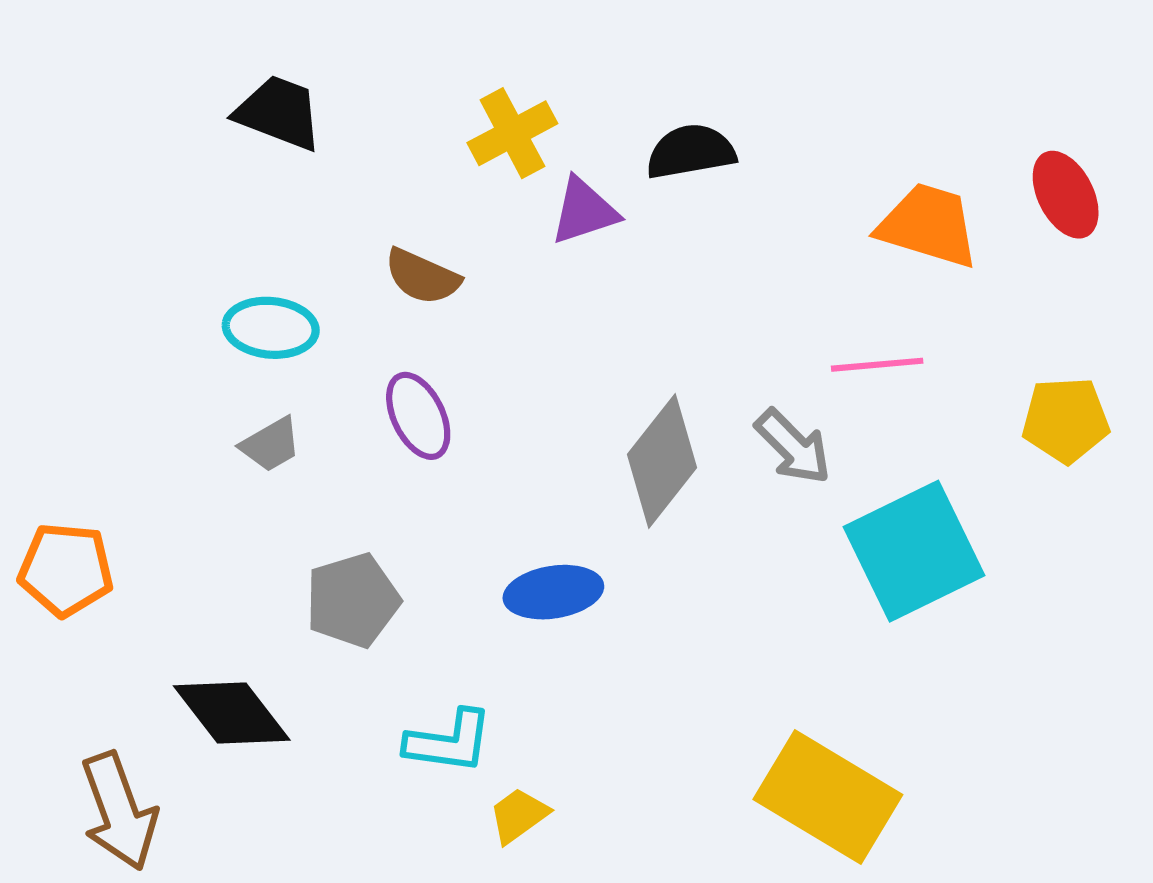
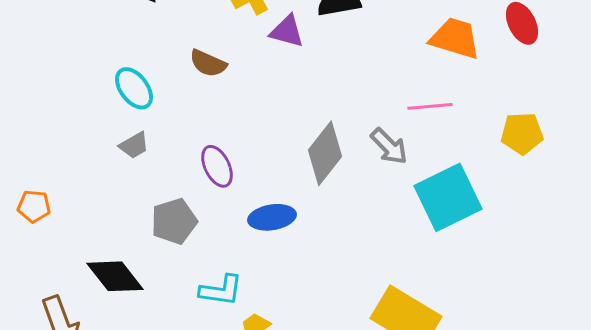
purple triangle: (584, 211) -> (287, 31), turned 33
cyan ellipse: (271, 328) -> (134, 88), turned 48
purple ellipse: (418, 416) -> (217, 166), moved
orange pentagon: (66, 570) -> (34, 206), size x0.7

